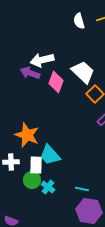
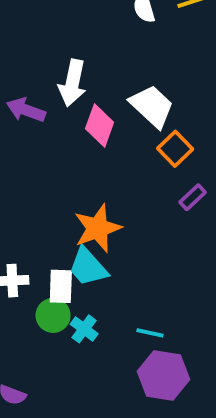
white arrow: (42, 60) -> (72, 83), turned -65
purple arrow: (30, 73) -> (26, 110), moved
orange star: (27, 135) -> (98, 228), moved, turned 30

